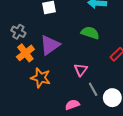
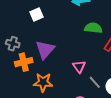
green semicircle: (90, 33) -> (93, 28), moved
orange cross: (25, 53) -> (24, 62), turned 36

